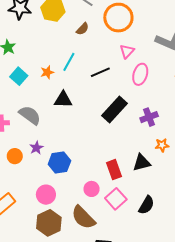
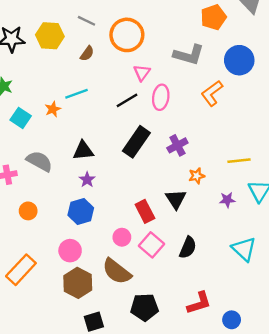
cyan line: (69, 62) -> (76, 94), turned 48
black line: (100, 72) -> (127, 100), moved
black triangle: (63, 100) -> (83, 151), moved
purple star: (36, 148) -> (87, 180), moved
black triangle: (142, 163) -> (176, 199), turned -42

